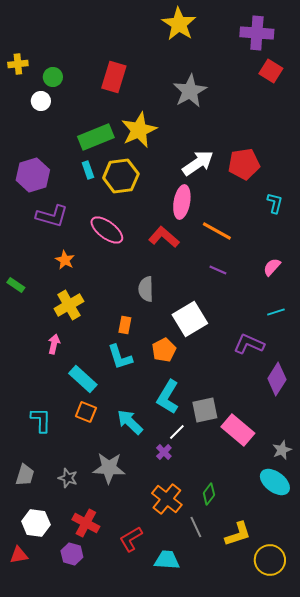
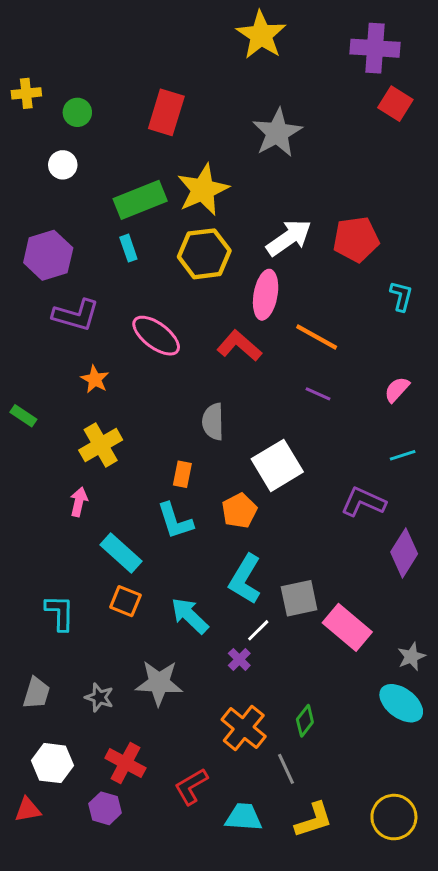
white circle: (41, 101) -> (63, 165), moved
yellow hexagon: (121, 176) -> (204, 254), moved
yellow L-shape: (238, 534) -> (314, 820), moved

